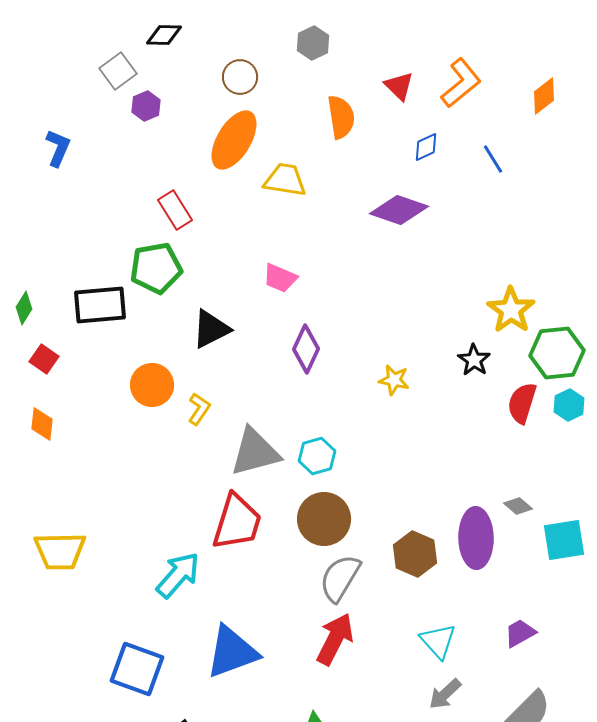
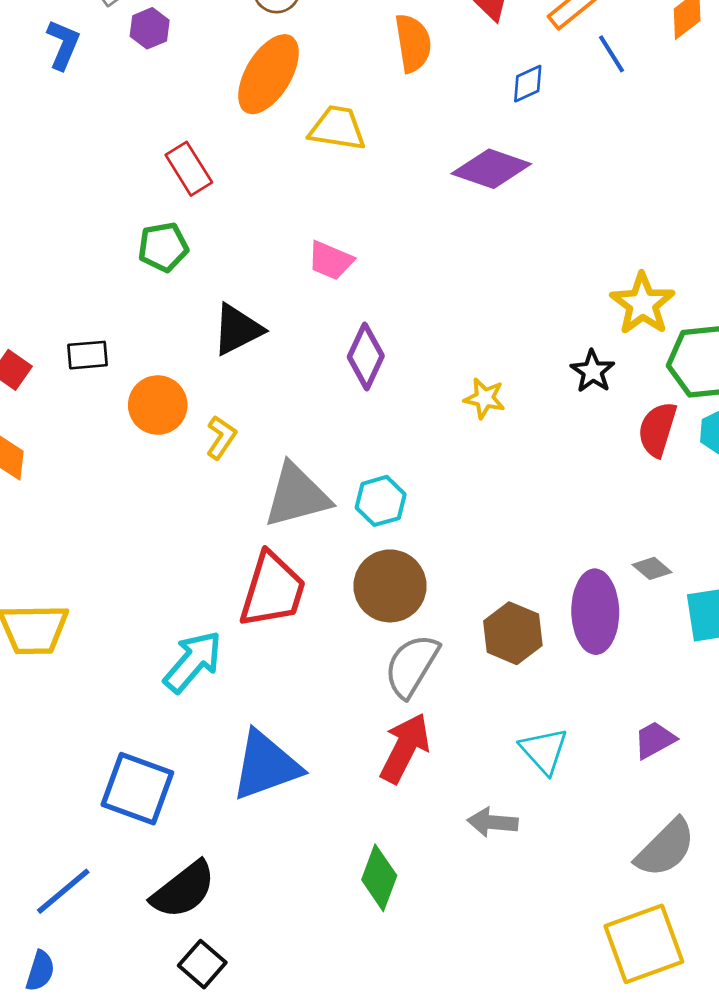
blue L-shape: (58, 148) -> (63, 44), moved
blue line: (493, 159) -> (611, 54), moved
green pentagon: (156, 268) -> (163, 247), size x0.7
black rectangle: (100, 305) -> (88, 355), moved, size x0.6
gray arrow: (445, 694) -> (493, 822), moved, turned 48

